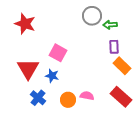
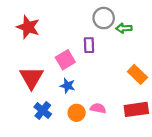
purple rectangle: (114, 47) -> (89, 45), moved
pink square: (58, 53) -> (65, 60), turned 30
blue star: (52, 76) -> (68, 86), moved
red rectangle: (121, 97) -> (136, 109), turned -50

